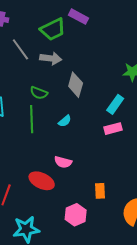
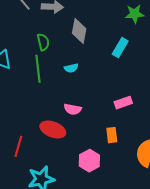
green semicircle: (39, 93) -> (43, 42), turned -120
cyan semicircle: (65, 121) -> (71, 68), turned 32
pink rectangle: (113, 129) -> (123, 103), moved

